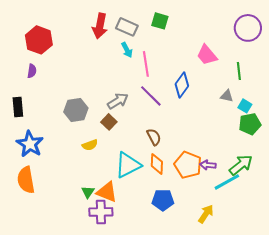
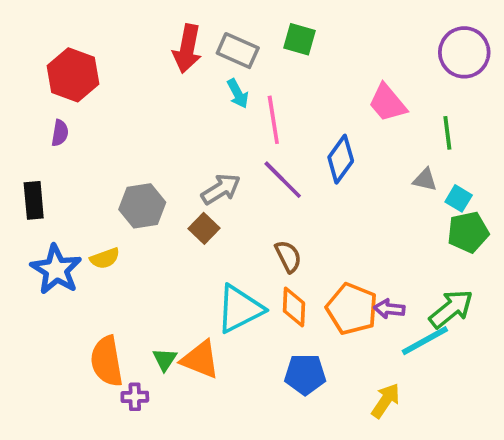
yellow semicircle: (90, 145) -> (105, 258), moved
orange semicircle: (26, 180) -> (107, 361), moved
purple cross: (101, 212) -> (135, 397), moved, size x0.6

